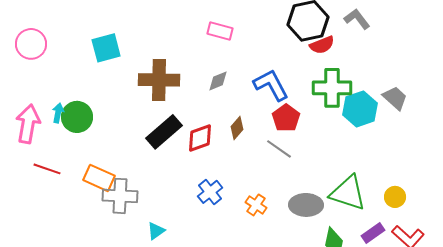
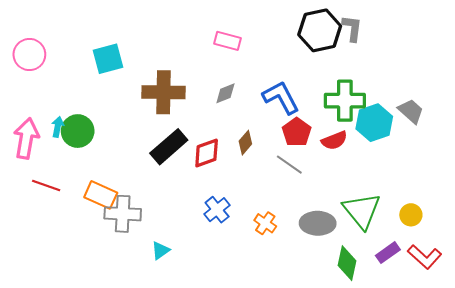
gray L-shape: (357, 19) -> (352, 28), moved, turned 44
red semicircle: (322, 45) -> (334, 140), moved
green triangle: (348, 193) -> (362, 211), turned 33

